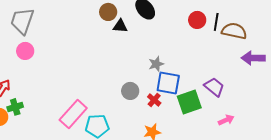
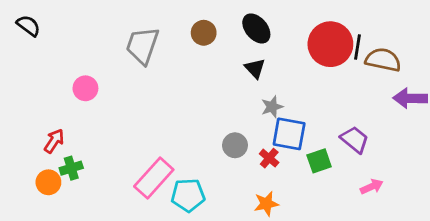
red circle: (197, 20) -> (330, 44), size x1.8
gray trapezoid: (22, 21) -> (142, 46), moved
black triangle: (120, 26) -> (255, 68), moved, turned 42
green square: (189, 102) -> (319, 161), size x0.7

